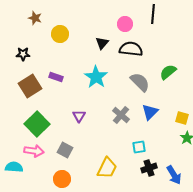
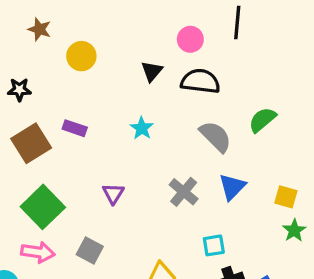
cyan star: (96, 77) -> (142, 128), size x0.6

